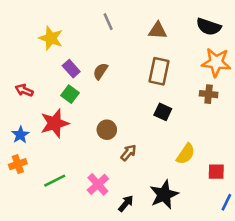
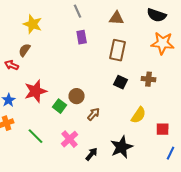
purple rectangle: (71, 69) -> (82, 37), moved, turned 32
brown semicircle: (100, 71) -> (25, 50), moved
green square: (70, 94) -> (60, 106), moved
brown cross: (209, 94) -> (149, 79), moved
green line: (55, 181) -> (36, 136), turned 72

